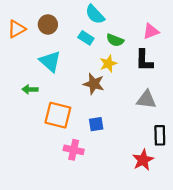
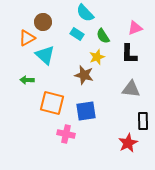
orange triangle: (17, 29) -> (27, 38), moved
green semicircle: (115, 40) -> (103, 36), turned 35
blue square: (96, 124) -> (86, 111), size x1.5

